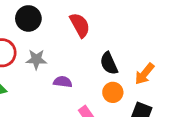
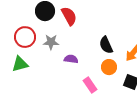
red semicircle: (80, 25) -> (69, 16), moved

